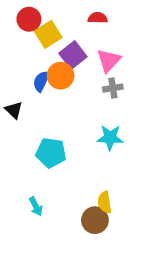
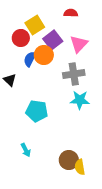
red circle: (29, 19) -> (21, 38), moved
gray cross: (113, 88) -> (74, 74), moved, size x1.5
yellow semicircle: (105, 202) -> (80, 167), moved

